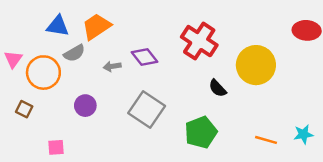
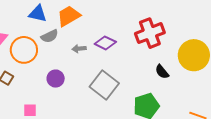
red cross: (199, 41) -> (150, 33), turned 32
purple diamond: (144, 57) -> (105, 43), turned -30

